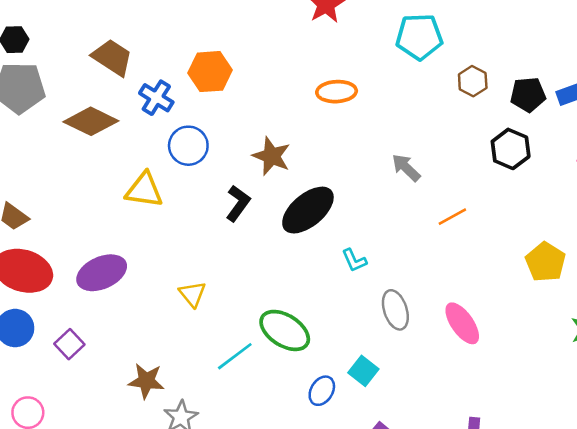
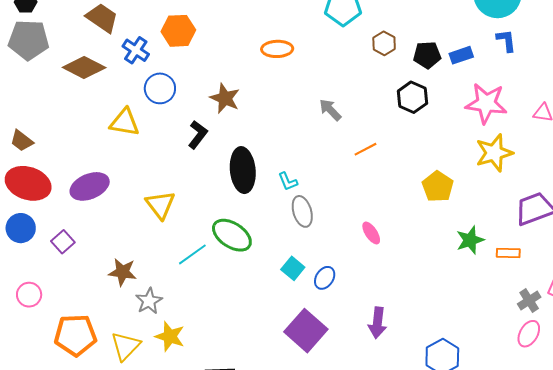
black ellipse: (308, 210) -> (243, 170), moved, turned -57
yellow triangle: (192, 294) -> (160, 205), size x1.4
gray ellipse: (395, 310) -> (302, 211), moved
pink ellipse: (462, 323) -> (371, 233), size x0.7
blue ellipse: (322, 391) -> (325, 278), moved

